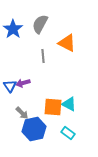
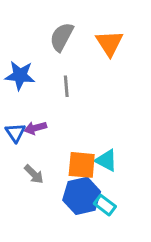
blue star: (13, 29) -> (20, 75), moved, turned -30
orange triangle: (67, 43) -> (109, 43), moved, turned 30
blue hexagon: (34, 129) -> (82, 196), moved

